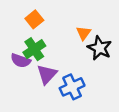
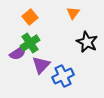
orange triangle: (84, 33) -> (73, 13), moved
purple semicircle: (21, 61) -> (18, 53), turned -54

